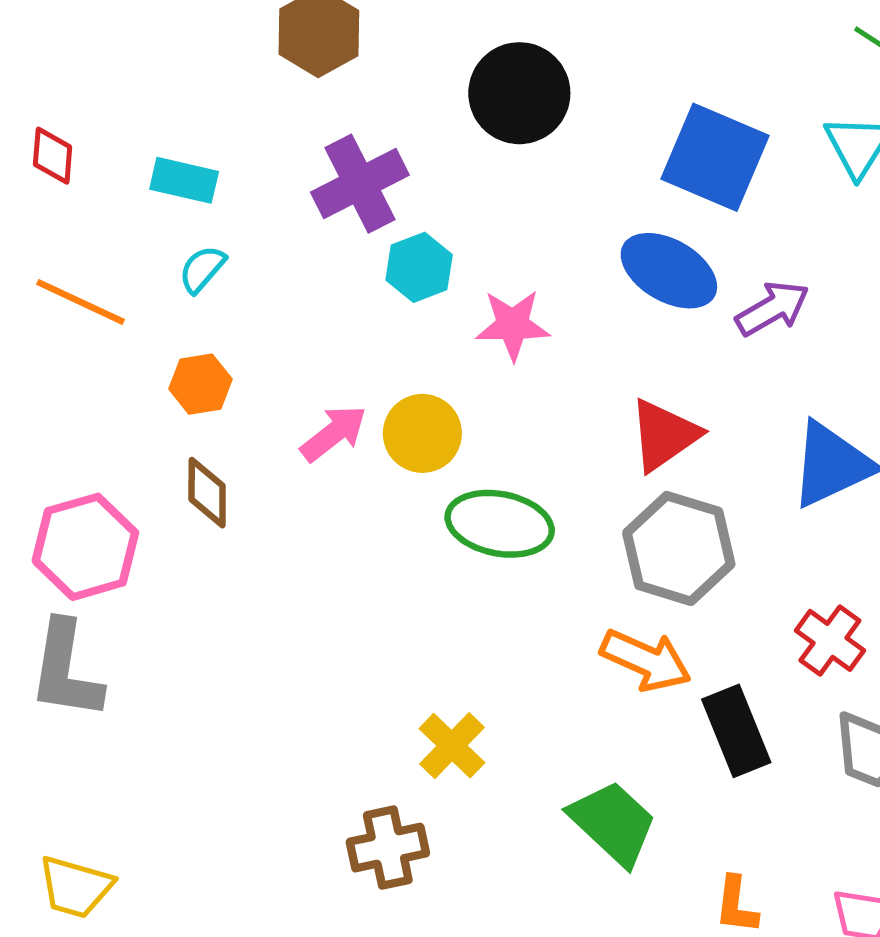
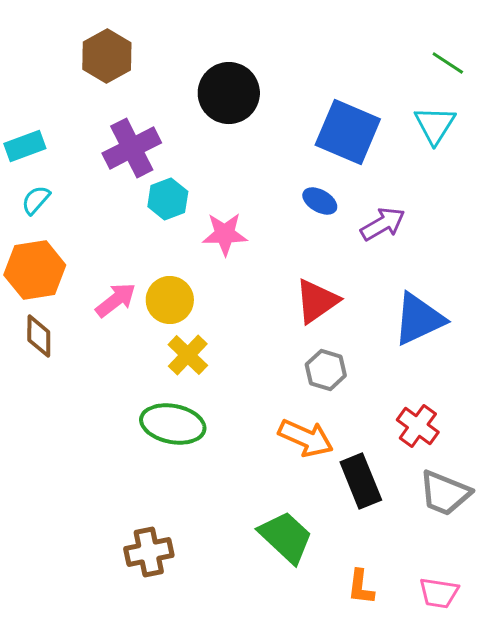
cyan rectangle: (184, 180) -> (25, 146), turned -33
blue ellipse: (669, 271) -> (320, 201), size x0.6
orange hexagon: (201, 384) -> (35, 270), size x1.6
green ellipse: (500, 524) -> (173, 424), moved
gray hexagon: (679, 548) -> (326, 370), size x0.6
yellow cross: (452, 746) -> (188, 355), moved

